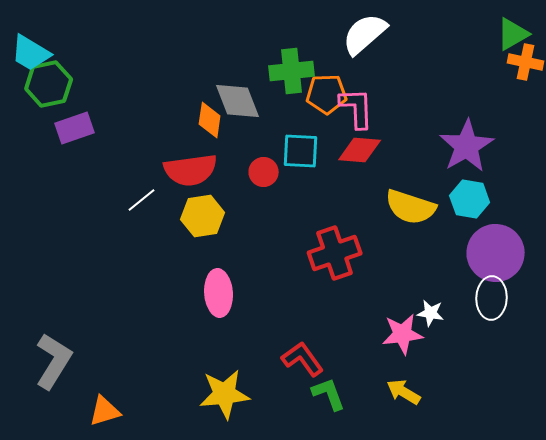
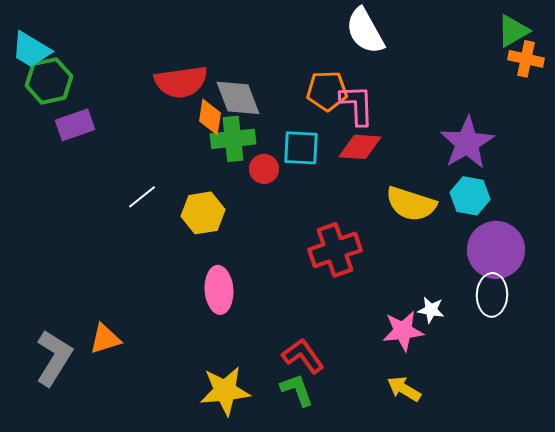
white semicircle: (365, 34) -> (365, 31), turned -78
green cross: (292, 71) -> (233, 139), moved
red semicircle: (191, 170) -> (181, 82), moved
green L-shape: (329, 394) -> (297, 390), moved
orange triangle: (105, 411) -> (105, 339), moved

